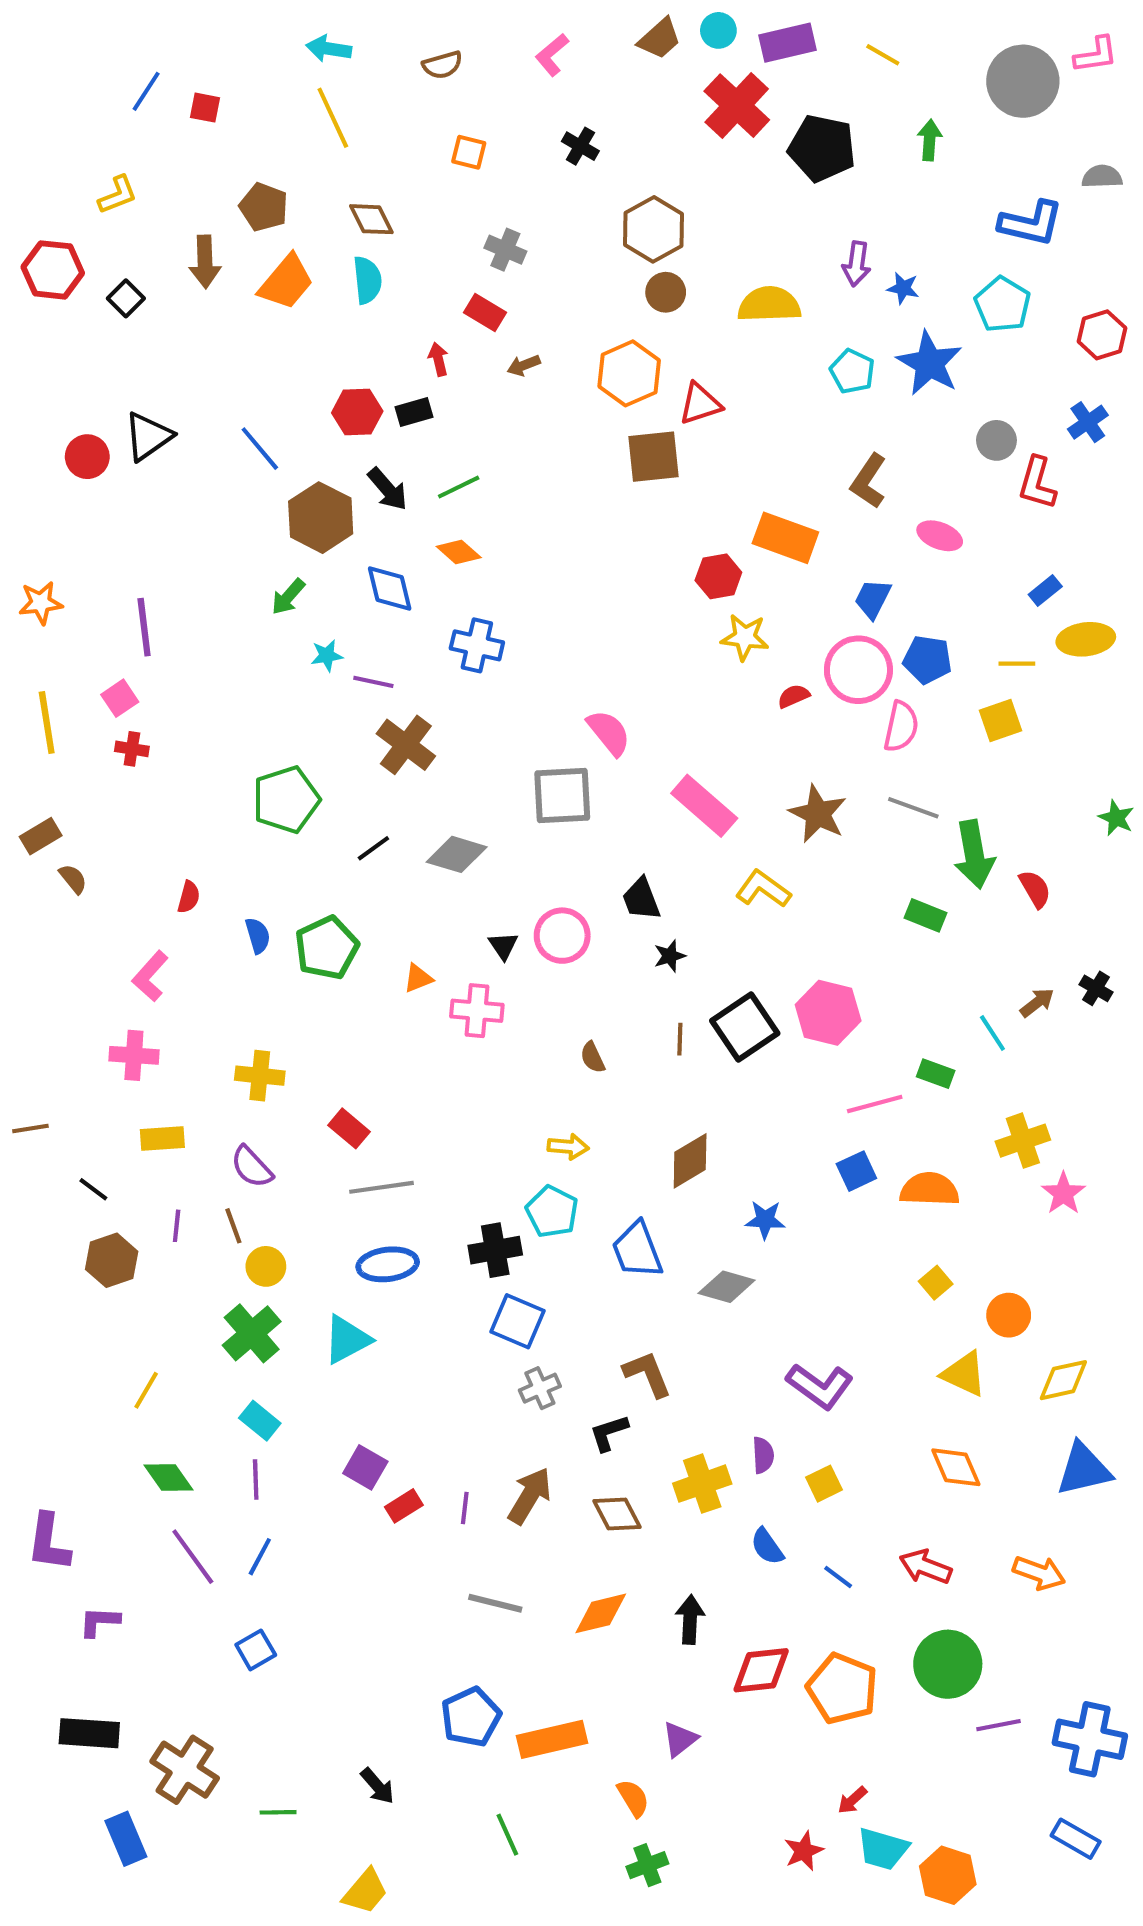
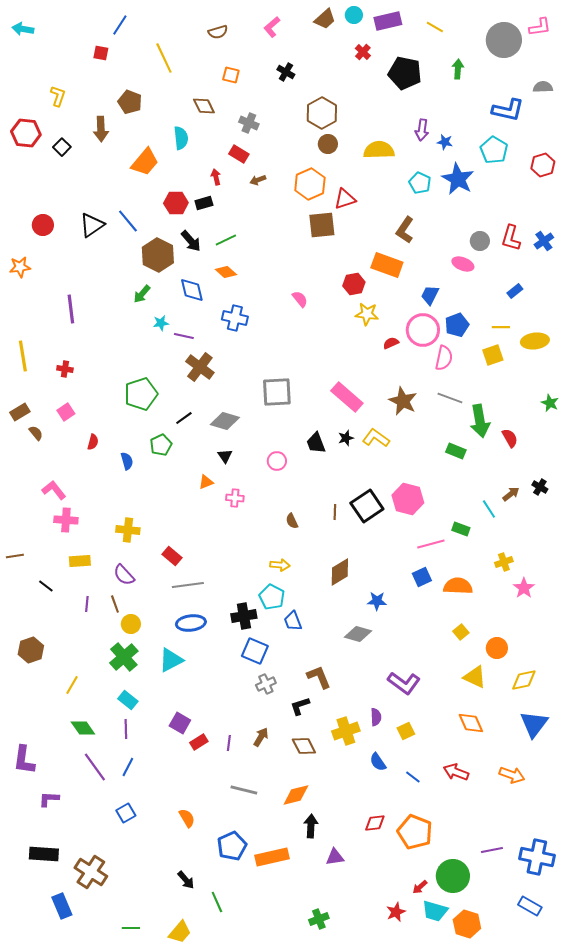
cyan arrow: (329, 49) -> (23, 29), moved
blue line: (146, 91) -> (120, 25), moved
red cross: (737, 106) -> (363, 52), size x0.5
yellow L-shape: (118, 195) -> (58, 96), turned -50
brown diamond: (371, 219) -> (204, 106), moved
orange trapezoid: (286, 282) -> (145, 162), moved
blue cross: (1088, 422) -> (544, 241), moved
black triangle: (148, 436) -> (92, 225), moved
gray circle: (996, 440) -> (480, 241), moved
brown L-shape: (869, 481) -> (405, 230), moved
orange star: (41, 603) -> (20, 267), moved
yellow ellipse: (1086, 639) -> (535, 341), moved
blue pentagon: (927, 660) -> (457, 325), turned -30
pink square: (120, 698) -> (66, 412), moved
pink semicircle: (609, 733) -> (300, 299), moved, size x0.7
pink circle: (562, 936) -> (277, 461), size x0.7
black triangle: (503, 946) -> (225, 456), moved
green pentagon: (327, 948) -> (161, 445), moved, size x0.7
black star: (670, 956) -> (346, 438), moved
pink L-shape: (150, 976) -> (54, 490), moved, turned 100
pink cross: (477, 1011) -> (235, 498), size x0.7
yellow cross: (1023, 1141) -> (504, 562), size x0.7
blue trapezoid: (637, 1250) -> (293, 621), moved, size x0.7
brown hexagon: (112, 1260) -> (31, 650), moved
blue triangle: (1084, 1469) -> (534, 724), turned -40
brown arrow: (530, 1496) -> (261, 737), size x0.7
black arrow: (690, 1620) -> (311, 826), moved
green circle: (948, 1664) -> (453, 876), moved
red diamond: (761, 1670) -> (375, 823), size x0.7
purple triangle: (680, 1739) -> (335, 857), turned 30
orange semicircle: (633, 1798) -> (187, 818), moved
green line: (278, 1812) -> (131, 928), moved
green line: (507, 1835) -> (217, 902), moved

